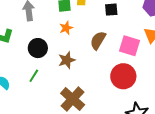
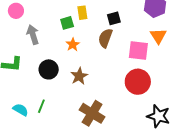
brown semicircle: (98, 40) -> (105, 38), moved
green line: (34, 76) -> (41, 106), moved

